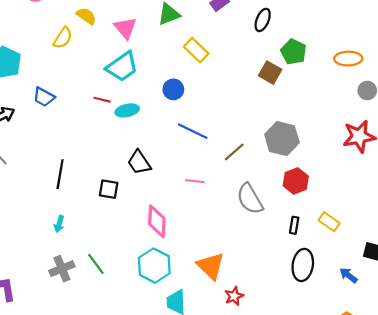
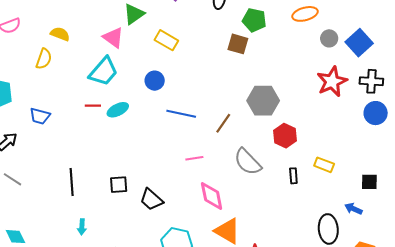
pink triangle: (125, 28) -> (113, 38), moved
black trapezoid: (139, 162) -> (151, 200), moved
pink diamond: (157, 221) -> (212, 196), moved
black ellipse: (303, 265) -> (328, 229), moved

